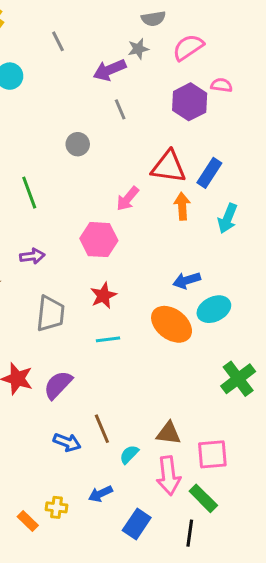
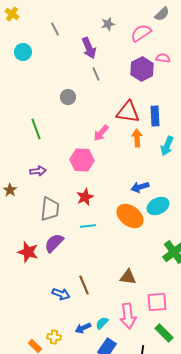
gray semicircle: (153, 19) -> (162, 14), moved, turned -35
gray star: (138, 49) -> (108, 24), moved
purple arrow: (109, 70) -> (89, 48), turned -90
blue rectangle: (209, 173) -> (155, 116), turned -36
purple semicircle: (58, 385) -> (54, 243), moved
brown triangle: (169, 433) -> (128, 277), moved
cyan semicircle: (129, 454) -> (102, 323), moved
green rectangle: (203, 498) -> (164, 333), moved

